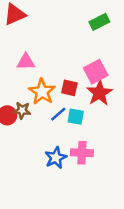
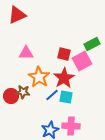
green rectangle: (99, 22) -> (92, 44), moved
red square: (69, 88) -> (64, 54), moved
red star: (99, 93) -> (64, 78), moved

